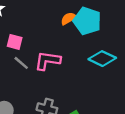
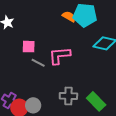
orange semicircle: (69, 19) -> (69, 17), turned 72

